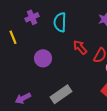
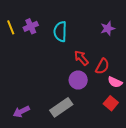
yellow line: (13, 37) -> (11, 27), moved
purple circle: (43, 58) -> (78, 80), moved

